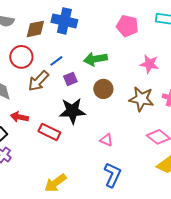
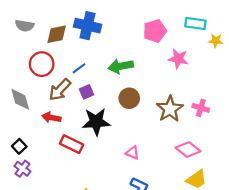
pink pentagon: (127, 26) -> (155, 31), turned -30
pink star: (149, 64) -> (178, 59), moved
purple square: (70, 79) -> (87, 92), moved
brown star: (141, 99) -> (170, 109), turned 30
red arrow: (19, 117) -> (51, 117), moved

